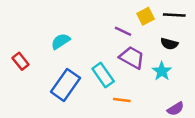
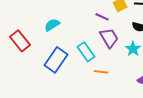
purple trapezoid: (132, 57) -> (109, 38), turned 30
red rectangle: (21, 61) -> (20, 41), size x1.5

